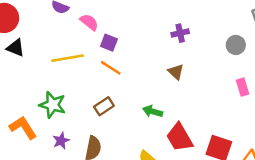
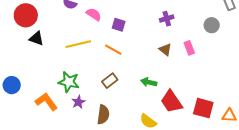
purple square: (109, 43) -> (119, 25), moved
pink rectangle: (243, 87) -> (189, 48), moved
purple star: (61, 141) -> (78, 102), moved

